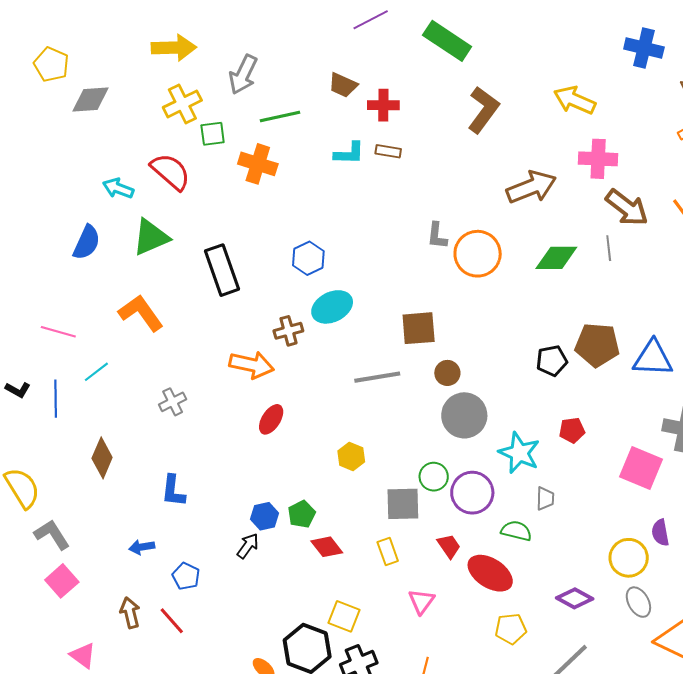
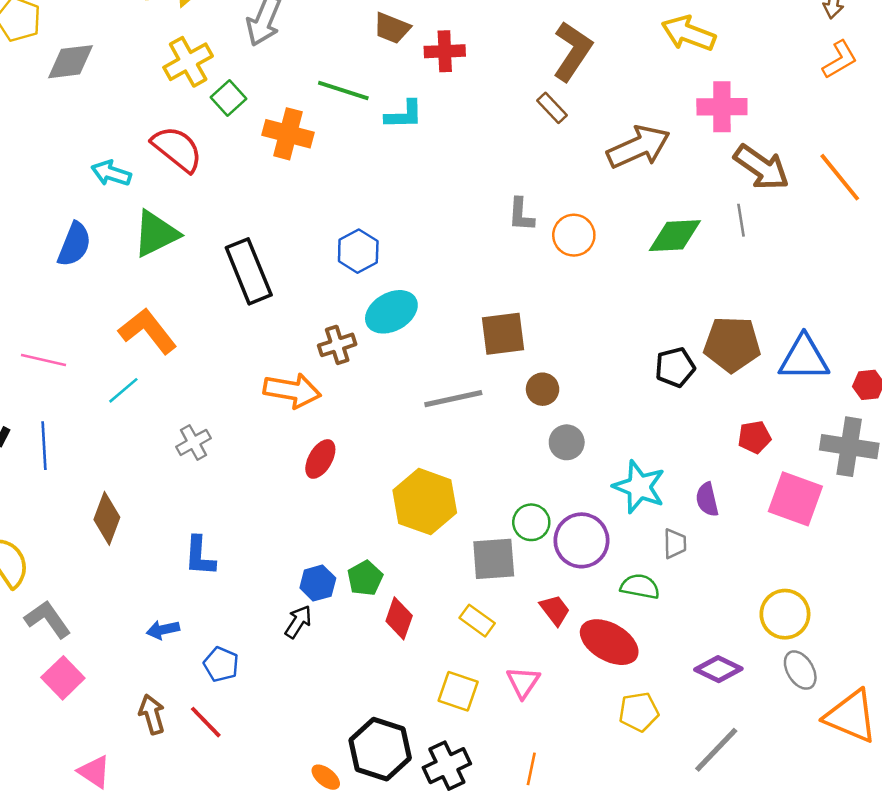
green line: (280, 116) -> (343, 90), moved, turned 33
green square: (213, 134) -> (228, 98), turned -32
brown rectangle: (388, 151) -> (552, 108), moved, turned 40
orange circle: (478, 254) -> (574, 235), size x0.7
cyan line: (96, 372) -> (123, 390), moved
gray circle: (464, 415) -> (567, 442), size x0.6
red pentagon: (572, 430) -> (754, 437), moved
yellow hexagon: (351, 456) -> (425, 502), size x1.8
purple semicircle: (660, 533) -> (707, 499), moved
red diamond: (327, 547) -> (399, 618), turned 60
yellow rectangle: (388, 551) -> (477, 621), turned -32
yellow square: (344, 616) -> (458, 691), moved

